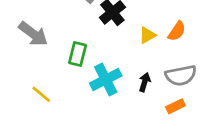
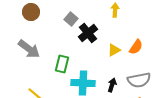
cyan cross: (106, 79) -> (83, 83), turned 30

